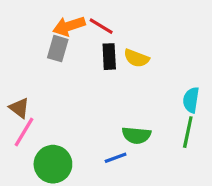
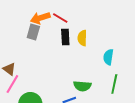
yellow semicircle: (136, 58) -> (82, 38), turned 70
cyan semicircle: (191, 100) -> (108, 57), moved

